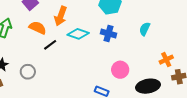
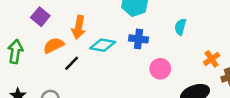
orange semicircle: (38, 28) -> (54, 45), turned -42
pink circle: (120, 70) -> (160, 69), moved

